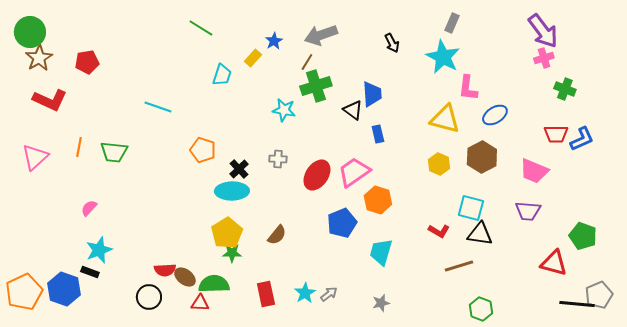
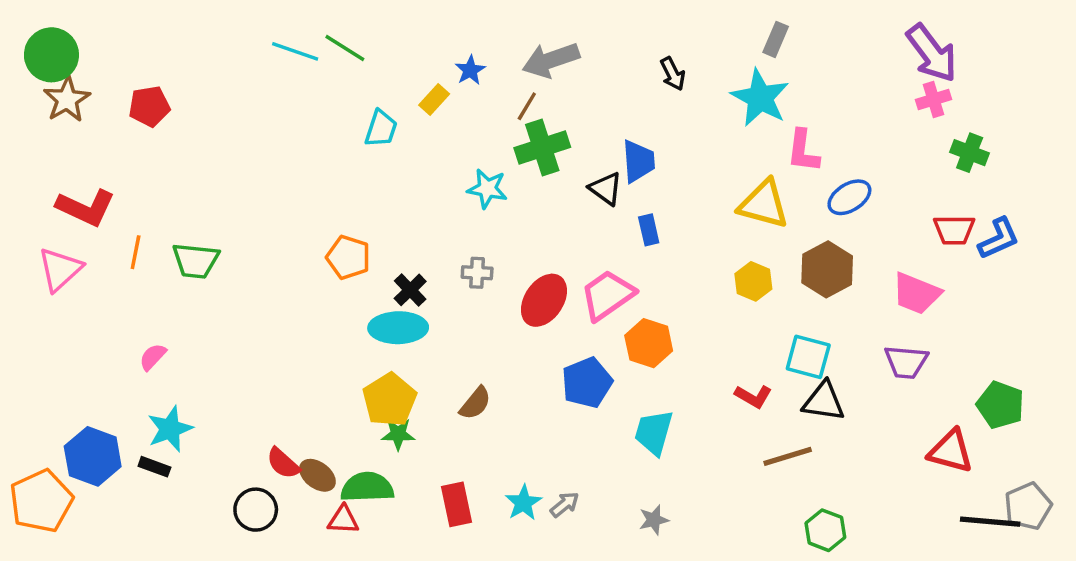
red L-shape: (50, 100) -> (86, 208), moved
cyan line: (158, 107) -> (295, 51), moved
red semicircle: (165, 270) -> (283, 463), turned 45
blue hexagon: (64, 289) -> (93, 456), moved

